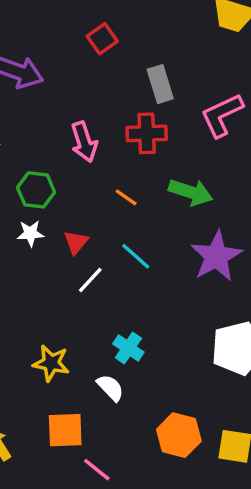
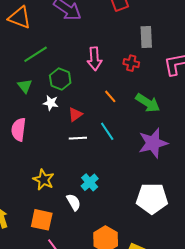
red cross: (147, 133) -> (131, 63), size x0.7
white line: (90, 280) -> (78, 138), turned 30

